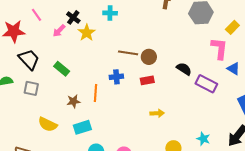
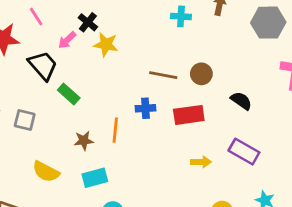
cyan cross: (110, 13) -> (181, 16), moved
yellow star: (87, 33) -> (106, 44), turned -30
brown circle: (149, 57) -> (201, 74), moved
black trapezoid: (29, 59) -> (43, 65), moved
red rectangle: (147, 80) -> (189, 115), size x1.5
purple rectangle: (206, 84) -> (244, 152), moved

